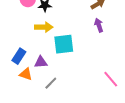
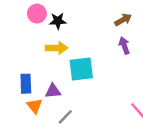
blue rectangle: (19, 56) -> (26, 84), turned -35
orange triangle: (26, 74) -> (34, 106), turned 32

